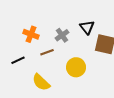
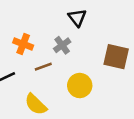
black triangle: (87, 27) -> (77, 18), moved

